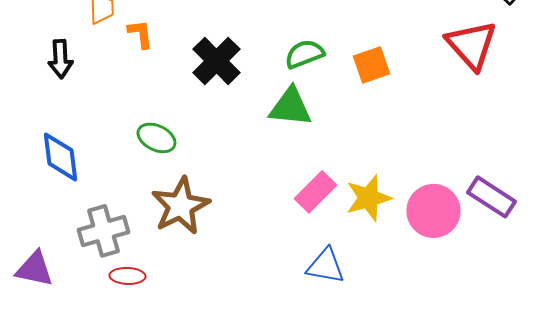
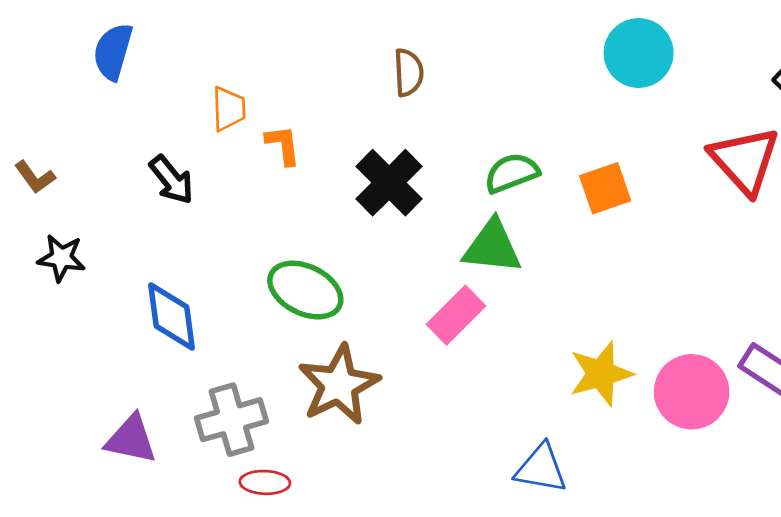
black arrow: (60, 59) -> (171, 180), turned -36
green ellipse: (156, 138) -> (305, 290), size x1.4
pink rectangle: (316, 192) -> (456, 315), moved
purple triangle: (34, 269) -> (131, 439), moved

